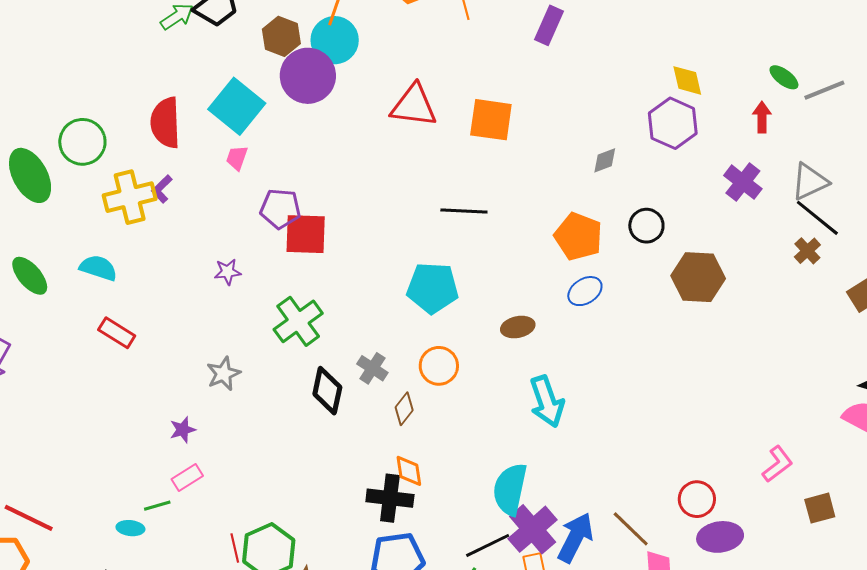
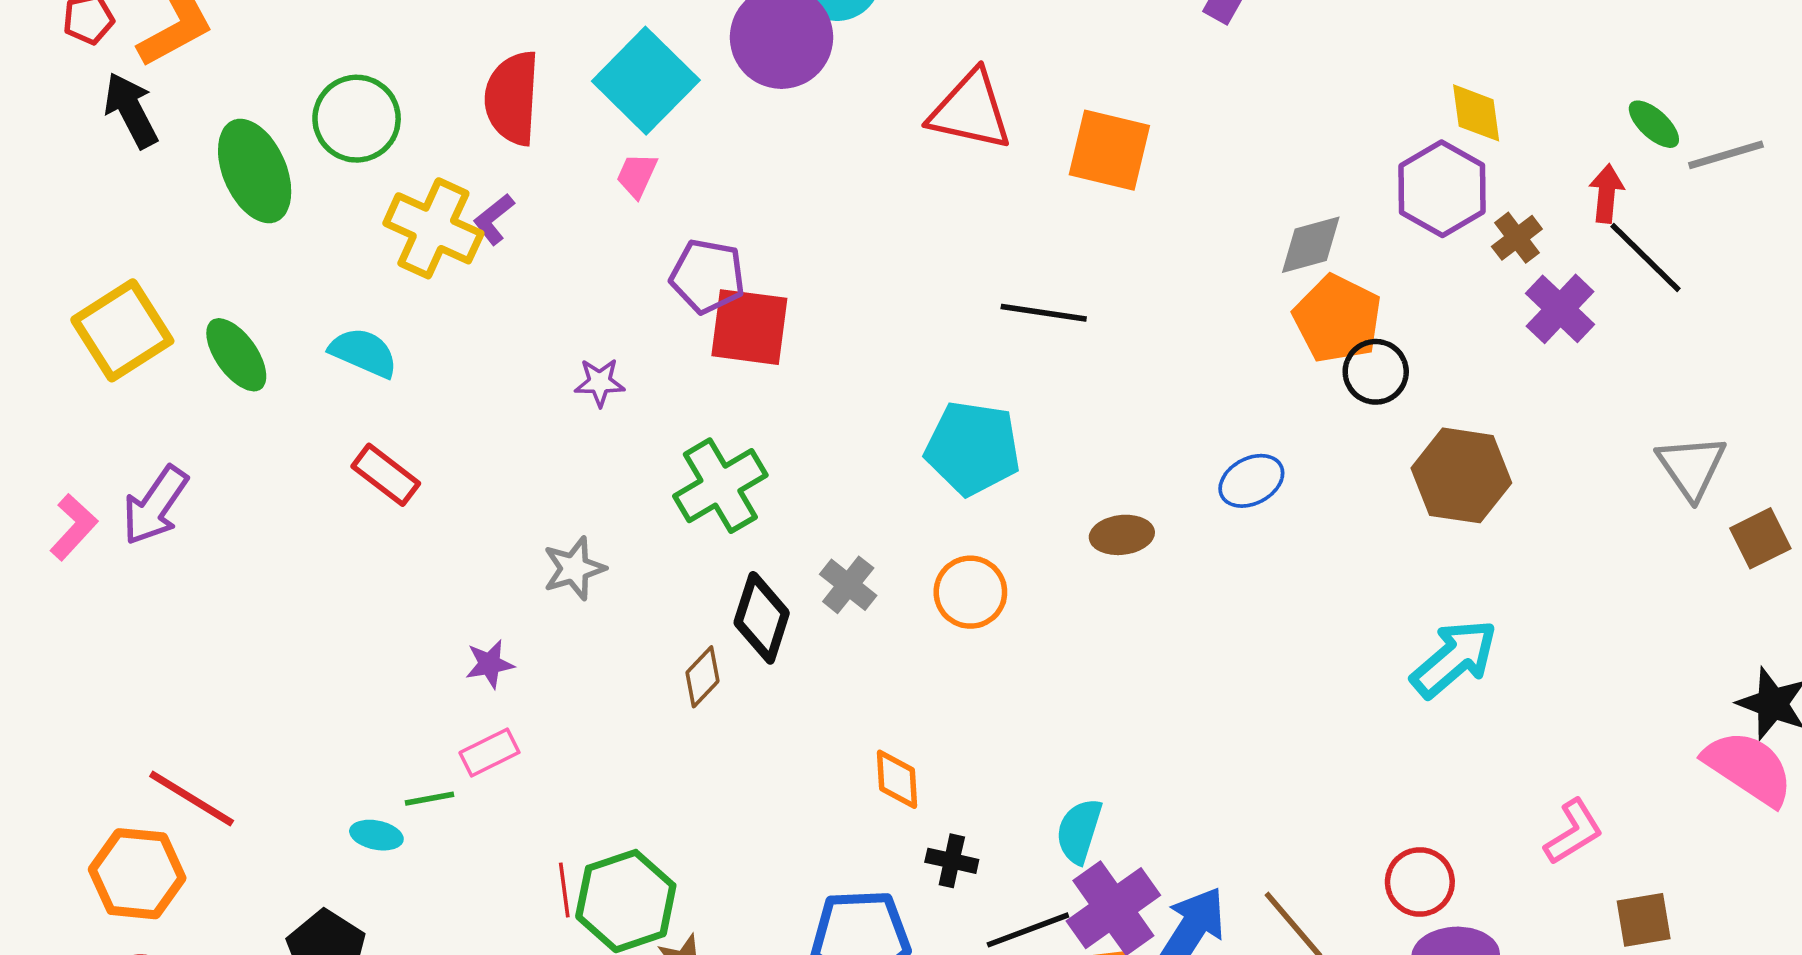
gray diamond: (605, 160) -> (1311, 245), size x1.4
gray triangle: (810, 182) -> (1691, 467), moved, turned -45
yellow cross: (130, 197) -> (433, 228), turned 33
black line: (817, 218) -> (1645, 258), moved
orange pentagon: (578, 236) -> (1337, 319), moved
brown cross: (807, 251) -> (1517, 238), moved
cyan arrow: (547, 401) -> (1454, 658), moved, turned -117
brown diamond: (404, 409) -> (703, 677), moved
cyan semicircle: (510, 489) -> (1079, 831), size x0.7
black cross: (390, 498) -> (952, 861), moved, size x0.6

